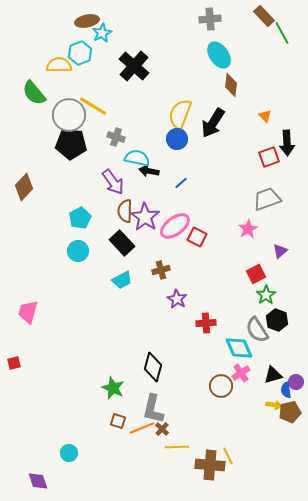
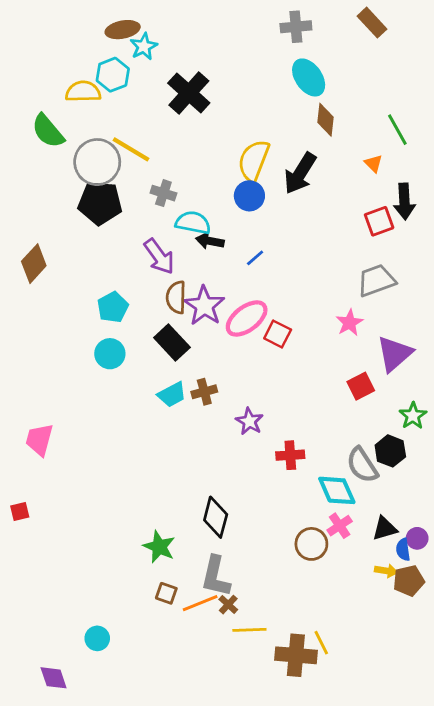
green line: (282, 33) -> (397, 130), moved
purple triangle: (280, 251) -> (395, 354), size x1.8
brown cross: (161, 270) -> (204, 392), moved
green star: (266, 295) -> (413, 416), moved

